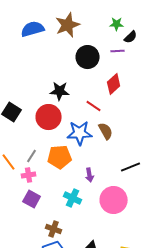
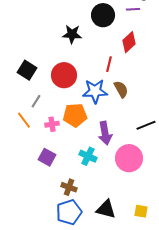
black star: (60, 91) -> (72, 34), moved
red line: (94, 106) -> (109, 64), turned 70
gray line: (32, 156) -> (36, 101), moved
pink cross: (29, 175) -> (52, 124), moved
purple arrow: (90, 175) -> (105, 133), size x1.6

